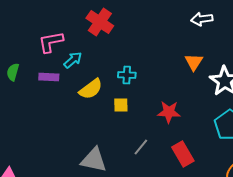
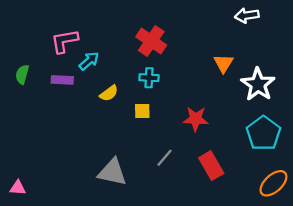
white arrow: (202, 19) -> (247, 15), moved
red cross: (100, 22) -> (151, 41), moved
yellow semicircle: (91, 89) -> (109, 93), size x0.7

